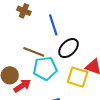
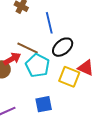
cyan pentagon: (45, 68) -> (38, 65), turned 30
red arrow: (22, 86) -> (12, 59), moved

